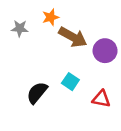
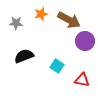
brown arrow: (73, 37) -> (69, 20), moved
black semicircle: (37, 93) -> (24, 56), moved, turned 30

